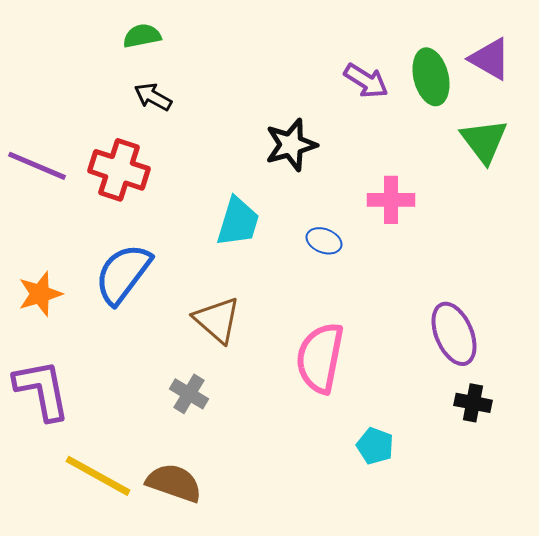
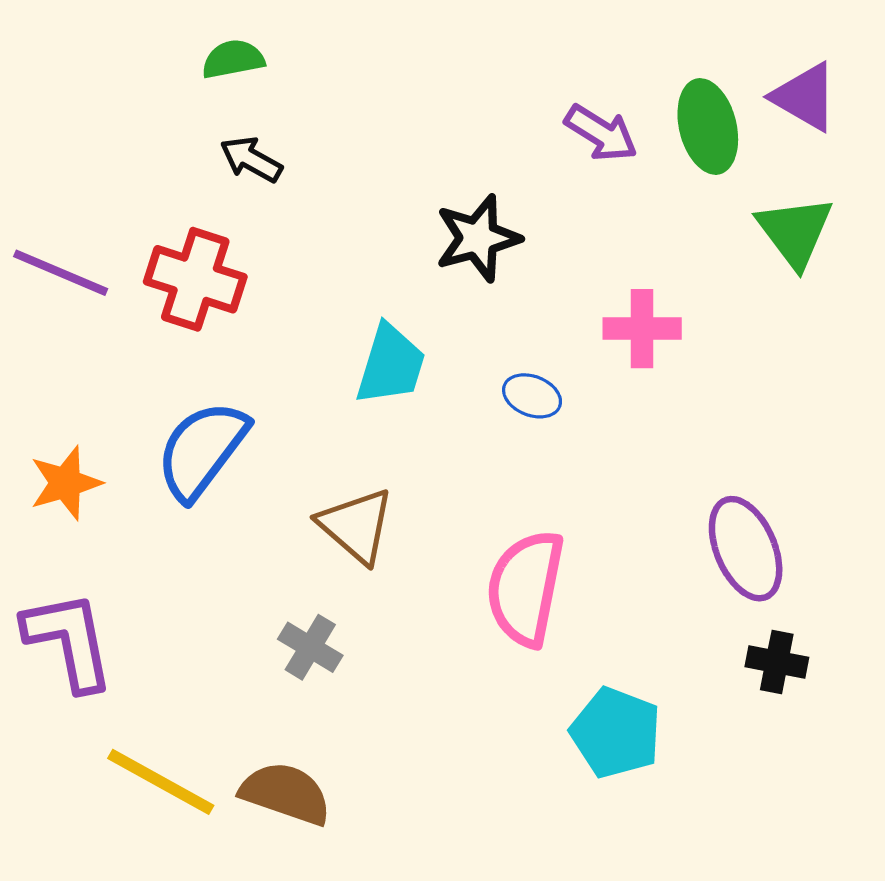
cyan pentagon: (375, 446) -> (616, 733), size x1.5

